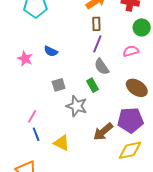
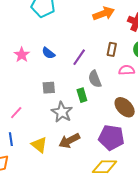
brown rectangle: (96, 24) -> (112, 49), moved
purple line: (97, 44) -> (79, 57), moved
brown arrow: (103, 132) -> (69, 141), moved
blue line: (36, 134) -> (11, 139), moved

